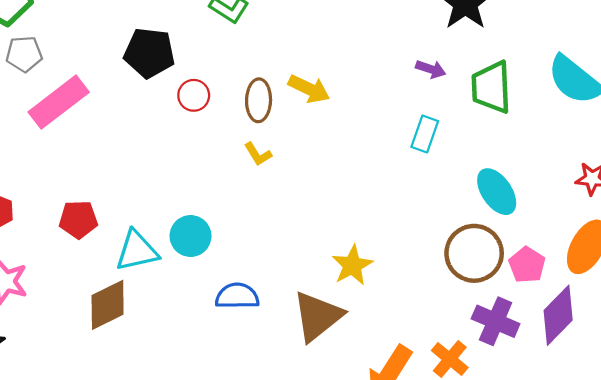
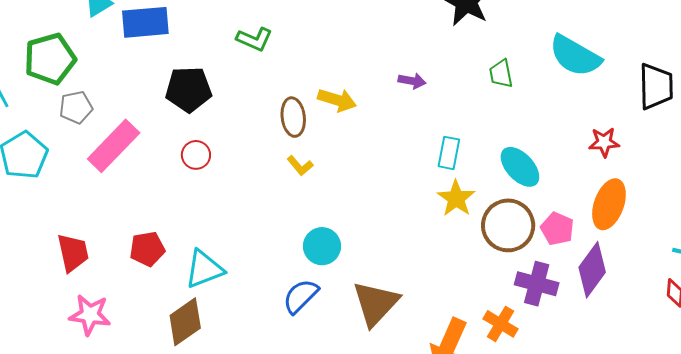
purple arrow: (431, 69) -> (412, 81), moved
green trapezoid: (491, 87) -> (501, 74), size x0.6
red circle: (194, 95) -> (196, 155), moved
cyan rectangle: (425, 134) -> (449, 153), moved
cyan circle: (191, 236) -> (322, 246), moved
yellow star: (352, 265) -> (456, 198), moved
blue semicircle: (237, 296) -> (301, 296), turned -36

